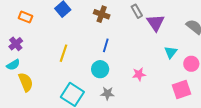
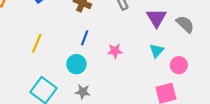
purple triangle: (155, 23) -> (156, 18), moved
pink star: (139, 74) -> (115, 51), moved

